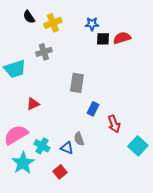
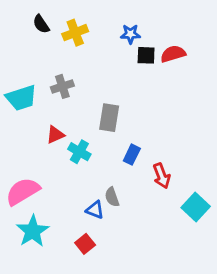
gray cross: (44, 52) -> (62, 86), moved
red triangle: (33, 104) -> (55, 135), moved
cyan cross: (42, 146) -> (79, 152), moved

